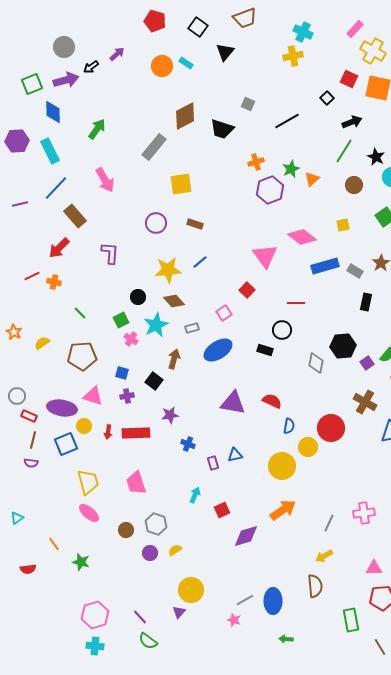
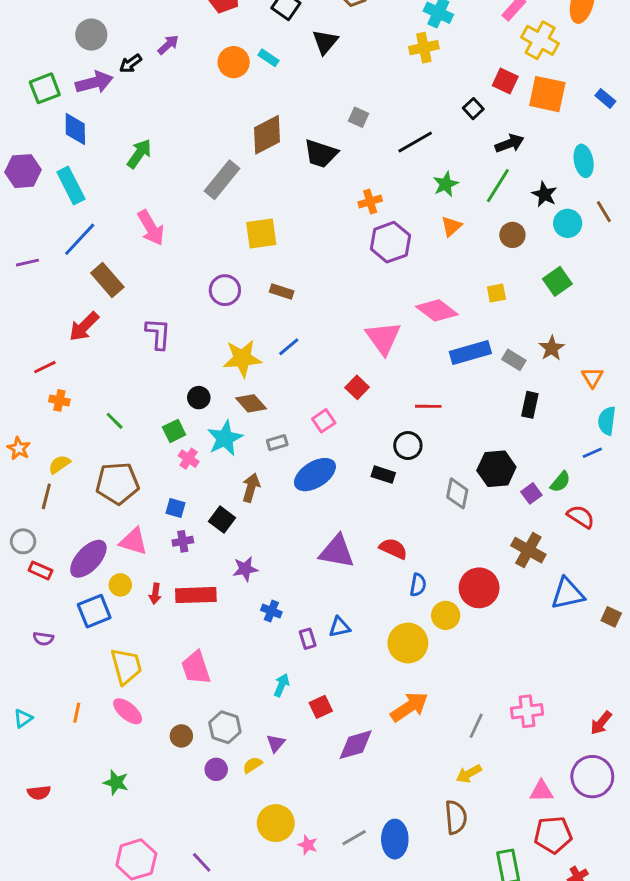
green star: (291, 169) -> (446, 184), moved
orange cross: (54, 282) -> (59, 400), moved
purple ellipse: (62, 408) -> (88, 559), turned -56
brown line: (33, 440) -> (46, 496), moved
orange line: (54, 544) -> (77, 713), moved, turned 48
purple triangle: (179, 612) -> (276, 743), moved
pink star: (234, 620) -> (308, 845), moved

